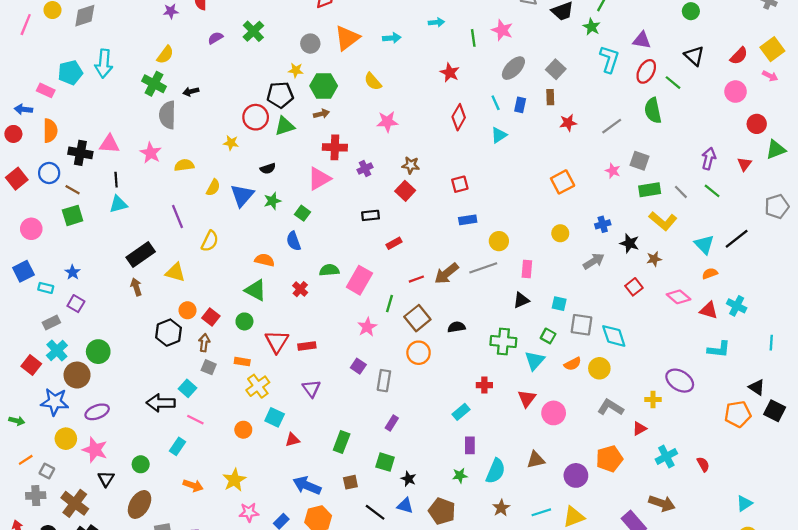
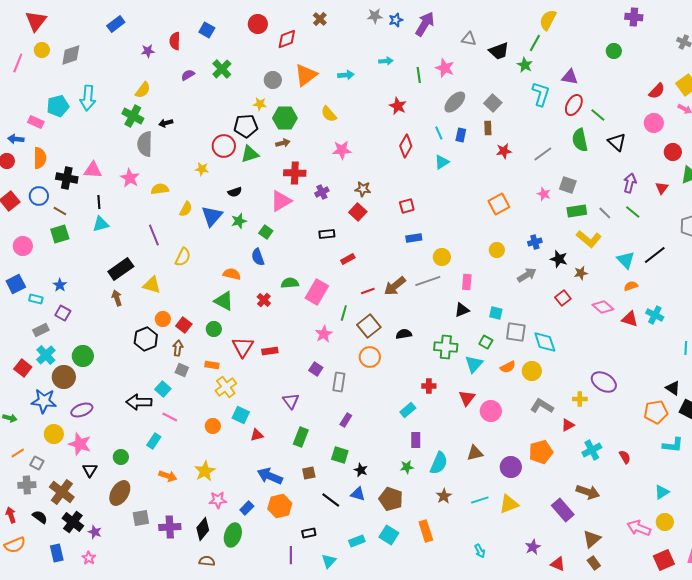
black triangle: (694, 56) -> (617, 142), moved
cyan L-shape: (719, 349) -> (673, 445), moved
purple triangle: (311, 388) -> (291, 401), moved

